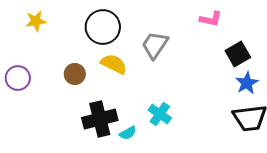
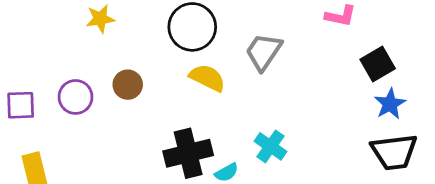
brown circle: (75, 74) -> (128, 85), moved

